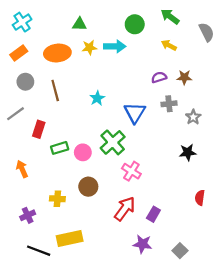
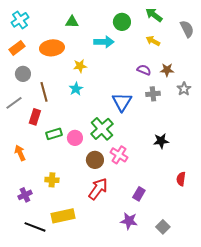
yellow star: (89, 47) -> (80, 66), moved
purple semicircle: (159, 77) -> (144, 70), turned 40
brown line: (55, 91) -> (44, 92), moved
cyan star: (97, 98) -> (76, 89), moved
gray star: (193, 117) -> (184, 89), moved
black star: (188, 152) -> (161, 141), moved
brown circle: (88, 187) -> (95, 160), moved
red arrow: (125, 209) -> (98, 189), moved

